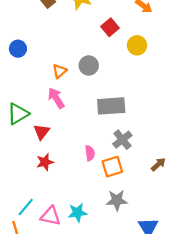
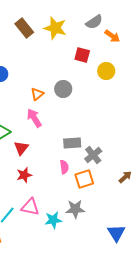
red square: (110, 27) -> (82, 55), turned -35
gray rectangle: (111, 106) -> (72, 143), moved, size x0.7
gray star: (117, 200) -> (75, 209), moved
pink triangle: (51, 216) -> (30, 207), moved

